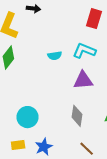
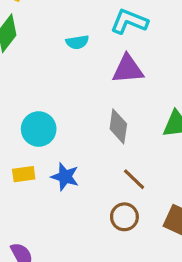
cyan semicircle: (55, 56) -> (77, 42), moved
blue star: (44, 147) -> (65, 177), turned -30

